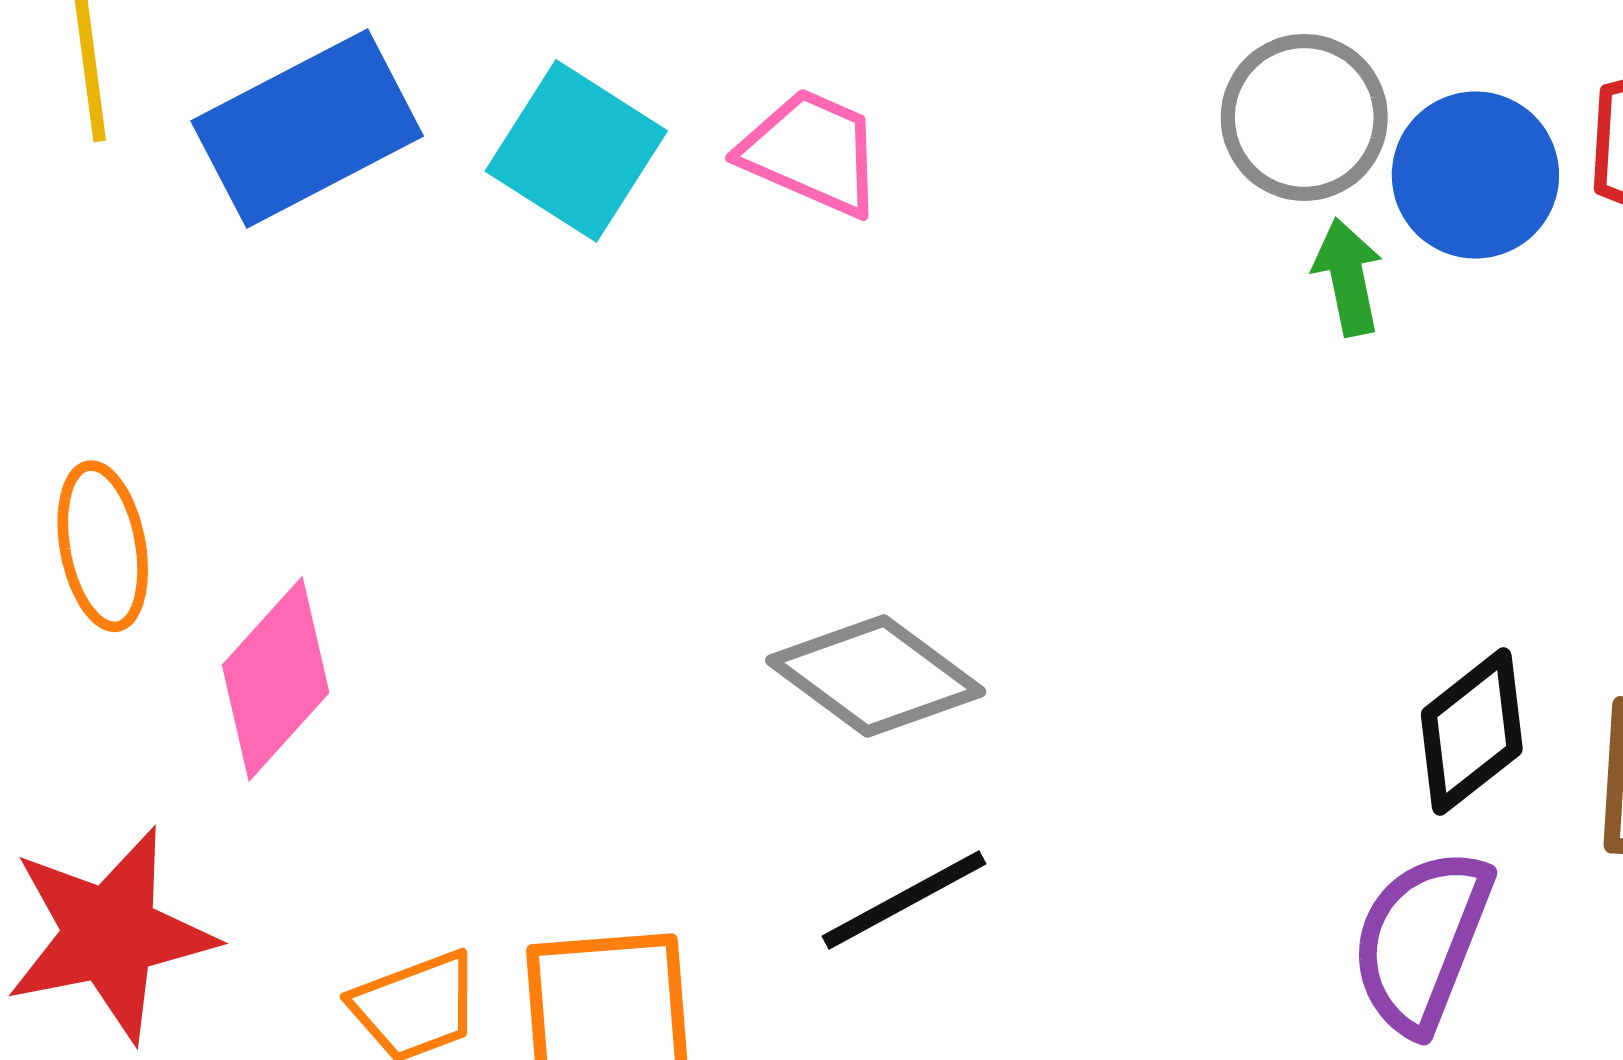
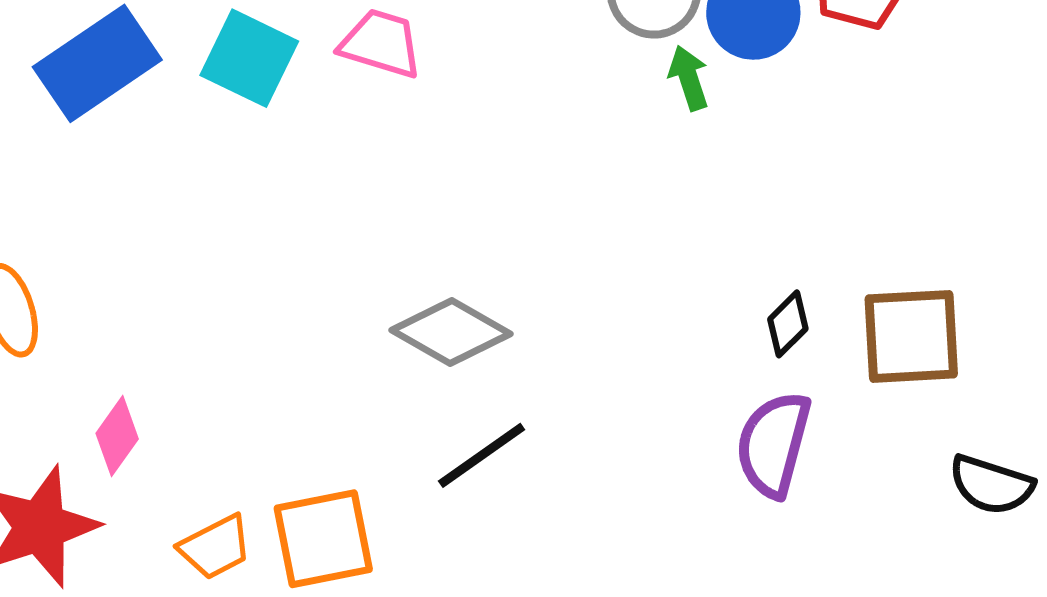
pink diamond: (276, 679) -> (117, 436), moved, size x0.7
black diamond: (1472, 732) -> (788, 324), size x0.7

